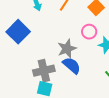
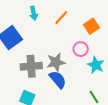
gray cross: (44, 71) -> (31, 66), moved

